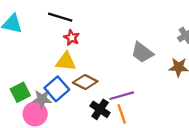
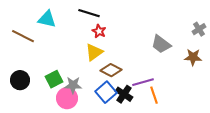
yellow triangle: (66, 62) -> (94, 52), turned -42
blue square: (57, 89) -> (106, 92), moved
orange line: (122, 114) -> (154, 95), moved

